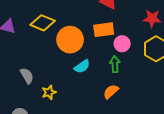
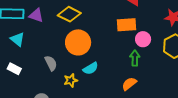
orange circle: (70, 40) -> (78, 42), moved
cyan semicircle: (82, 66) -> (91, 68), moved

